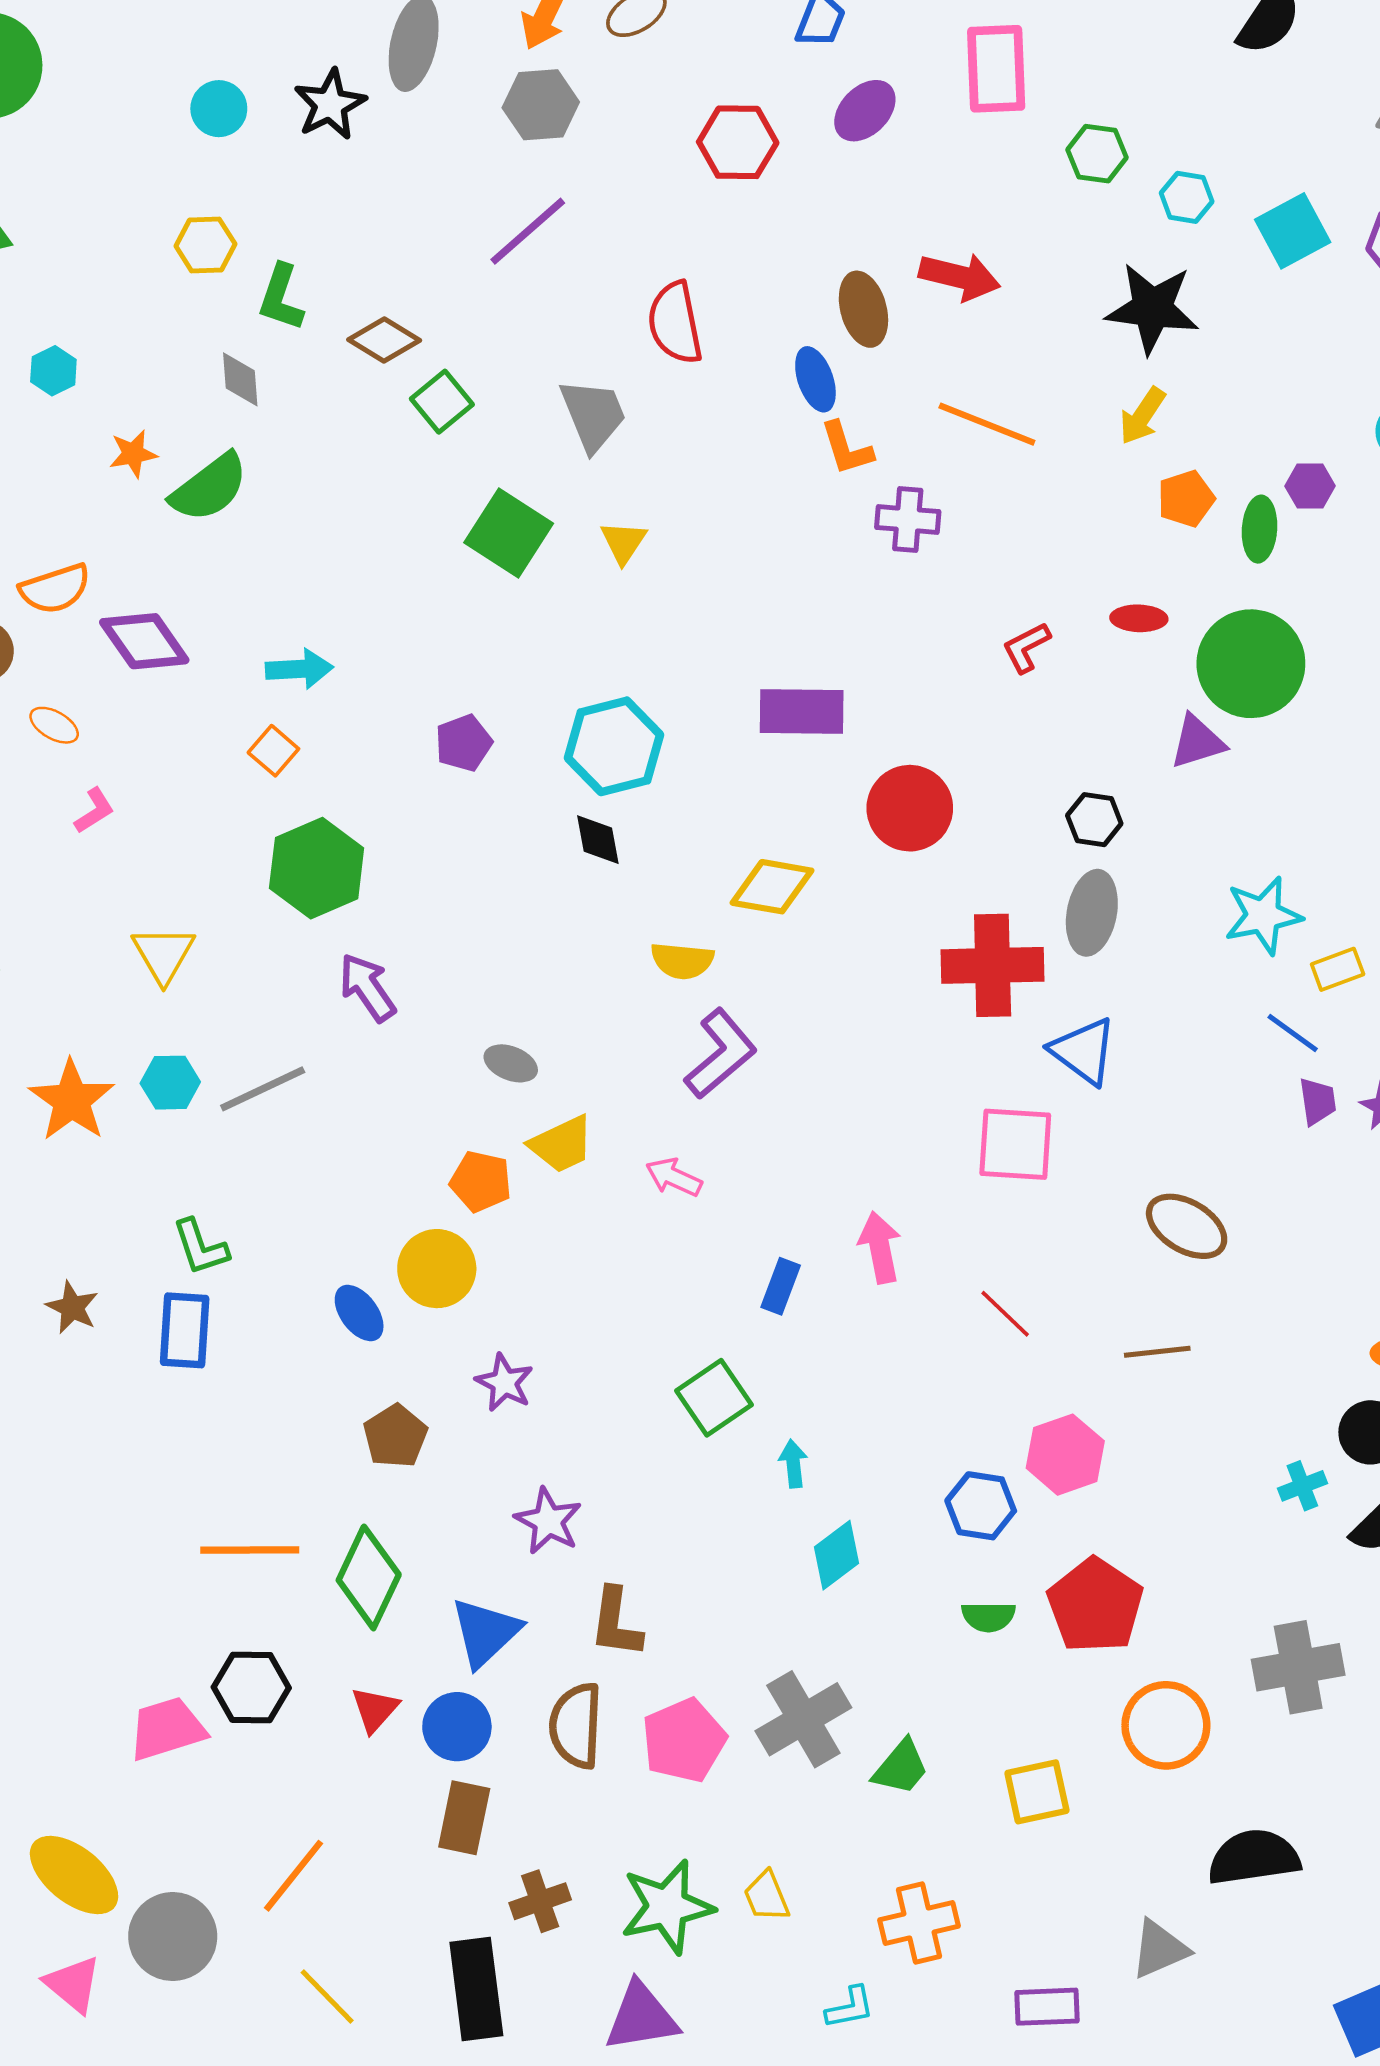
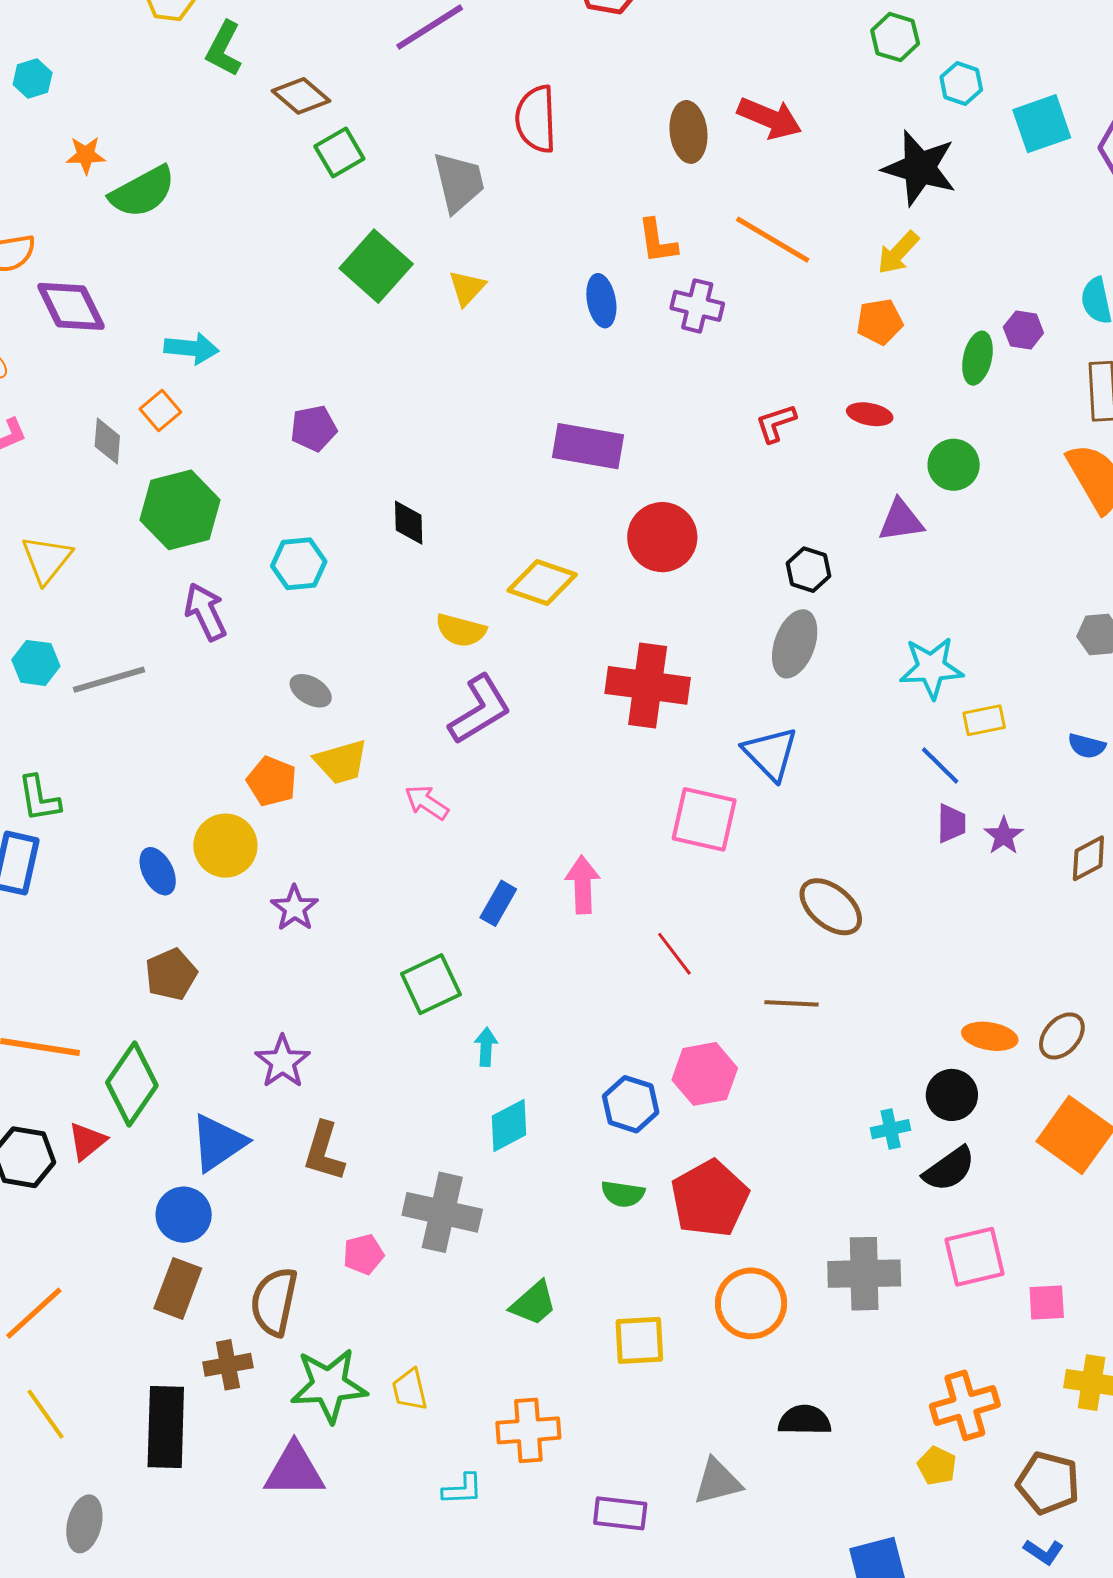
gray diamond: (240, 379) -> (107, 441), moved
blue ellipse: (815, 379) -> (601, 301), moved
orange pentagon: (1186, 499) -> (880, 322), moved
green circle: (1251, 664) -> (954, 465), size x0.6
cyan hexagon: (614, 746) -> (299, 564), moved, size x0.7
red cross: (993, 965) -> (648, 685), moved
purple star: (504, 1383) -> (295, 908), moved
red triangle: (375, 1709) -> (87, 1141), moved
gray cross: (803, 1719) -> (442, 1212), moved, turned 34
brown semicircle: (576, 1726) -> (274, 1302), moved
pink pentagon: (684, 1740) -> (363, 1254), size x0.6
black semicircle: (1254, 1857) -> (805, 1420), size x0.7

